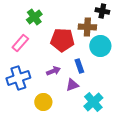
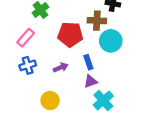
blue cross: (18, 78) -> (28, 65), moved, size x0.7
purple triangle: (72, 85) -> (91, 81), moved

